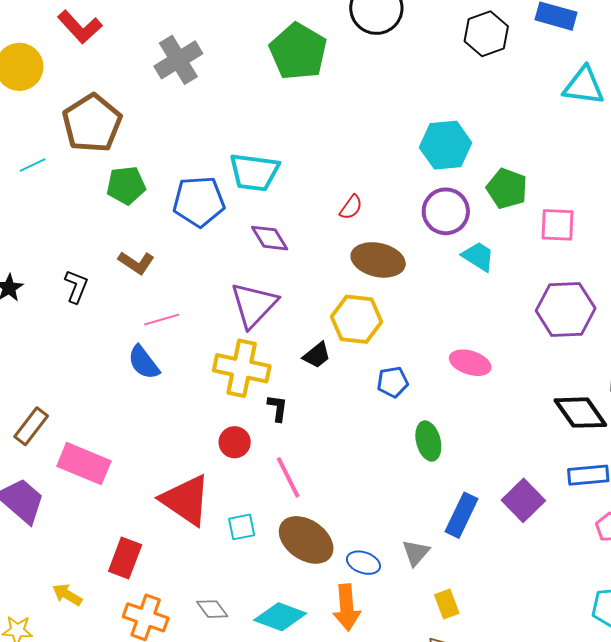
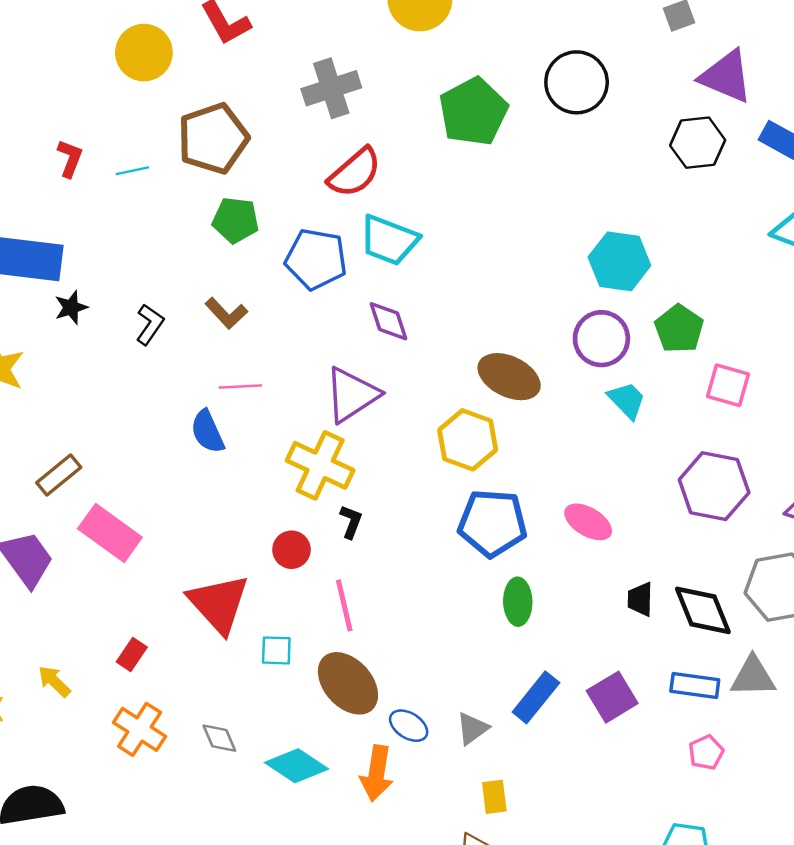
red semicircle: (351, 207) -> (355, 173), moved, size x1.8
black trapezoid: (317, 355) -> (640, 599), moved, turned 116
blue pentagon: (393, 382) -> (492, 523), size x1.8
red rectangle: (125, 558) -> (132, 655), size x0.7

